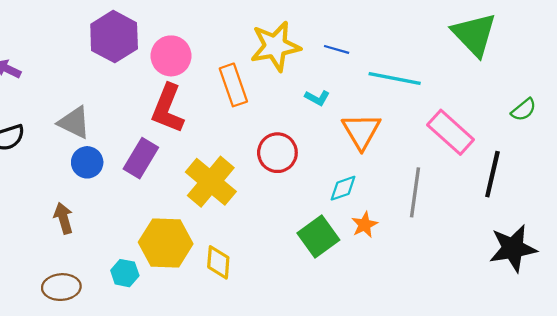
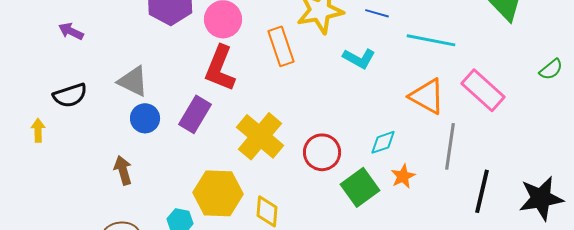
cyan L-shape: (317, 98) -> (359, 58), size x1.4
orange triangle: (361, 131) -> (427, 96), moved, turned -30
red circle: (277, 153) -> (322, 152), moved
black line: (492, 174) -> (482, 191), moved

